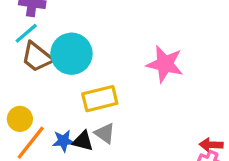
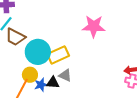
cyan circle: (71, 54) -> (38, 52), moved
yellow circle: (20, 119) -> (30, 75), moved

